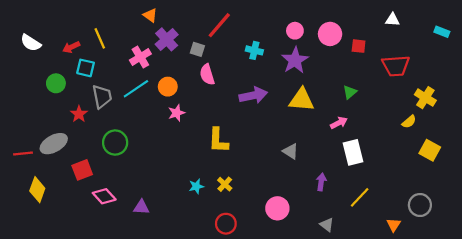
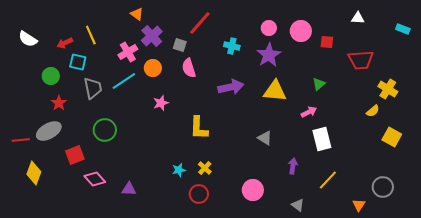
orange circle: (168, 87) -> (153, 68), moved
red star: (79, 114) -> (59, 103), moved
red circle: (226, 224) -> (199, 194), moved

